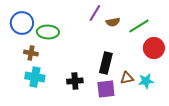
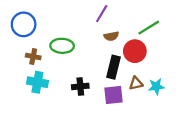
brown semicircle: (113, 22) -> (111, 36), moved
green ellipse: (48, 32) -> (62, 46), moved
red circle: (154, 48) -> (135, 51), moved

